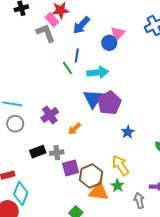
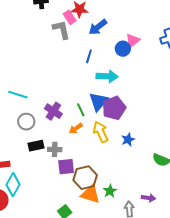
green line: (67, 68) -> (81, 110), moved
purple cross: (50, 115) -> (53, 111), turned -30
gray circle: (15, 124) -> (26, 122), moved
yellow arrow: (120, 165) -> (101, 132), moved

